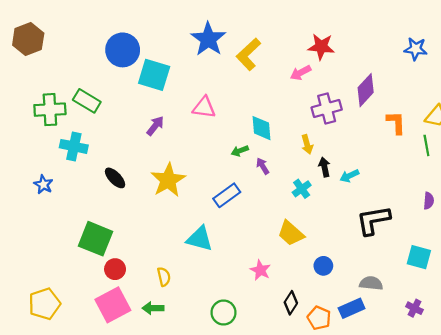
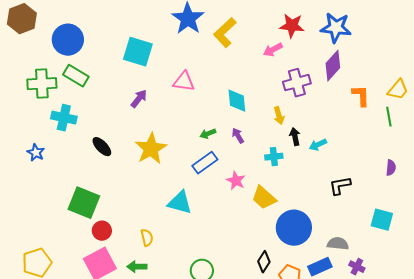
blue star: (416, 49) -> (336, 28), moved, size x1.4
blue circle: (123, 50) -> (68, 40), moved
green arrow: (240, 151) -> (208, 134), moved
cyan cross: (302, 189) -> (274, 157), turned 30
black L-shape: (373, 220) -> (340, 186), size x0.7
blue circle: (323, 266) -> (294, 228), size x2.0
pink star: (260, 270) -> (236, 181), moved
purple cross: (415, 308) -> (357, 267), moved

